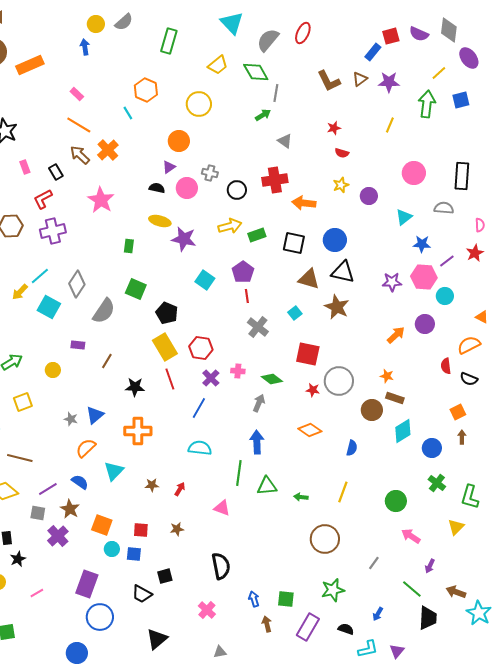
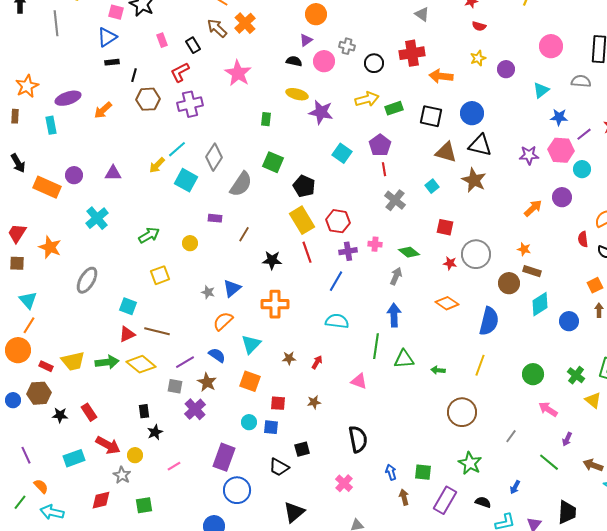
red square: (308, 354) -> (445, 227), size x0.7
purple cross: (211, 378) -> (348, 251), turned 36
blue semicircle: (352, 448) -> (489, 321), size x1.8
green cross: (437, 483) -> (576, 375), moved
orange square: (102, 525) -> (250, 381), moved
yellow triangle: (456, 527) -> (593, 400), turned -36
green star: (333, 590) -> (470, 463), turned -30
black trapezoid: (428, 618) -> (567, 512), moved

